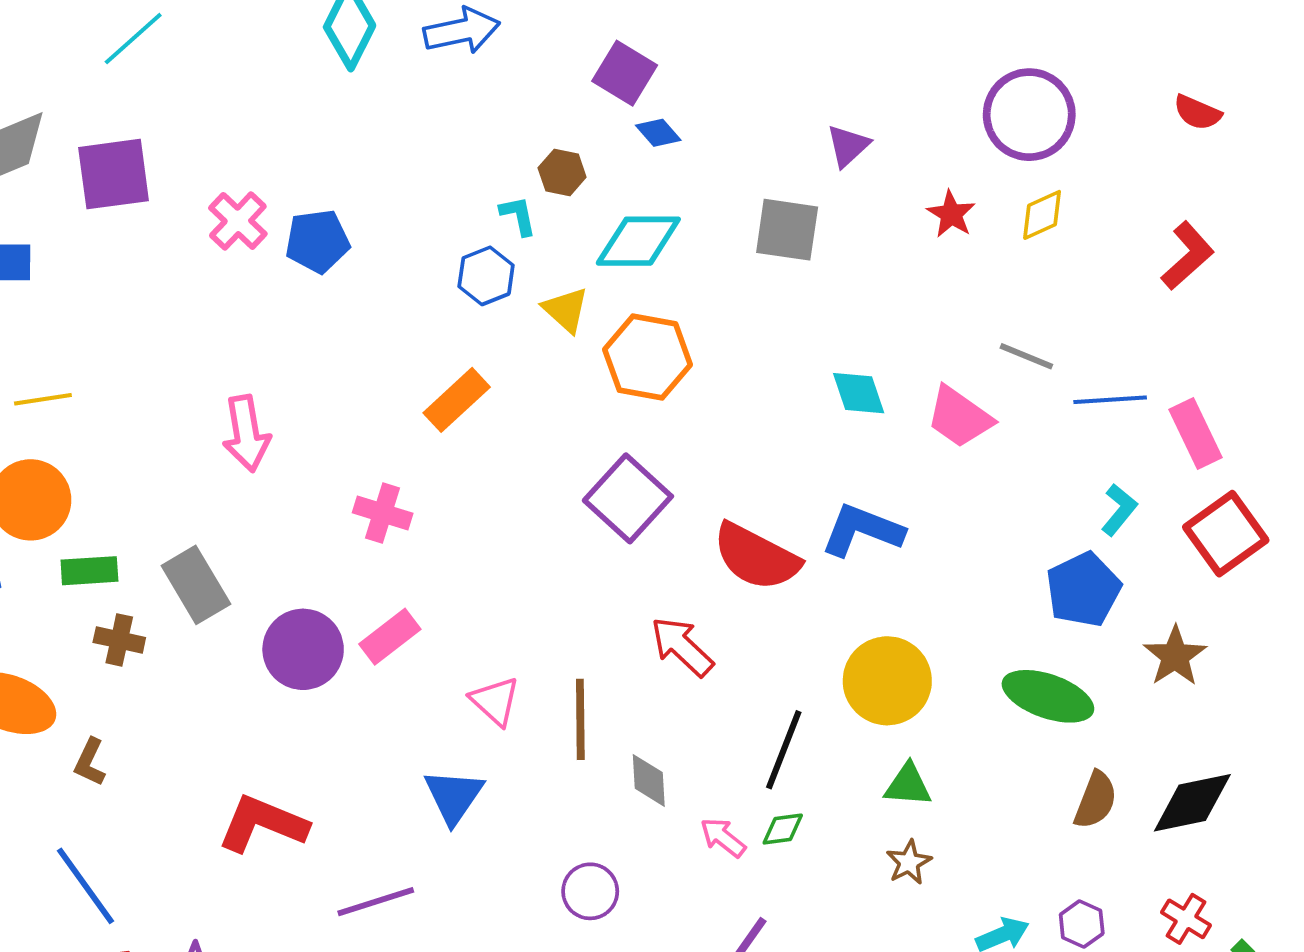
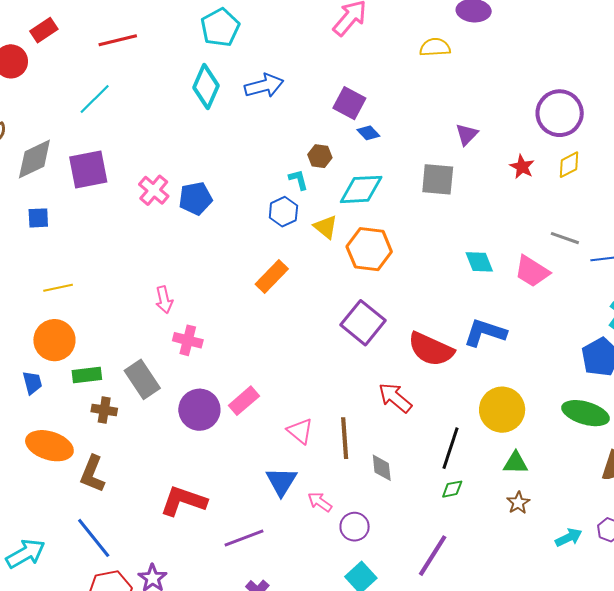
pink arrow: (246, 433) -> (164, 300), size x0.7
pink cross: (383, 513) -> (188, 340), moved
brown L-shape: (90, 762) -> (92, 474), size x1.5
pink arrow: (723, 838) -> (320, 502), moved

